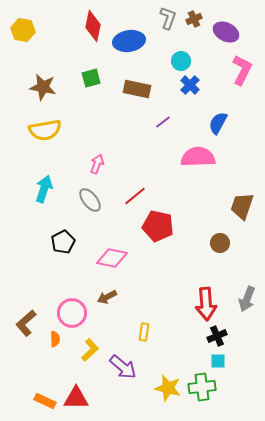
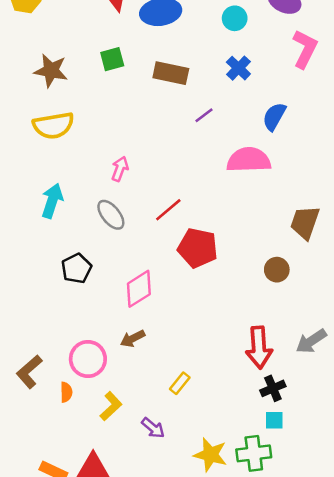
cyan circle: (181, 61) -> (235, 18), moved
pink diamond: (112, 258) -> (139, 289), turned -44
gray arrow: (247, 299) -> (311, 341), turned 35
yellow rectangle: (144, 332) -> (180, 383), turned 30
purple arrow: (123, 367) -> (153, 428), size x0.7

